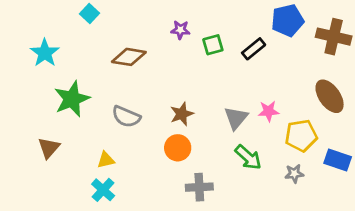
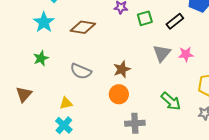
cyan star: (45, 53) -> (44, 22), moved
green star: (72, 99) -> (41, 58), size x0.6
pink star: (269, 111) -> (186, 54), moved
gray triangle: (236, 118) -> (162, 53), moved

